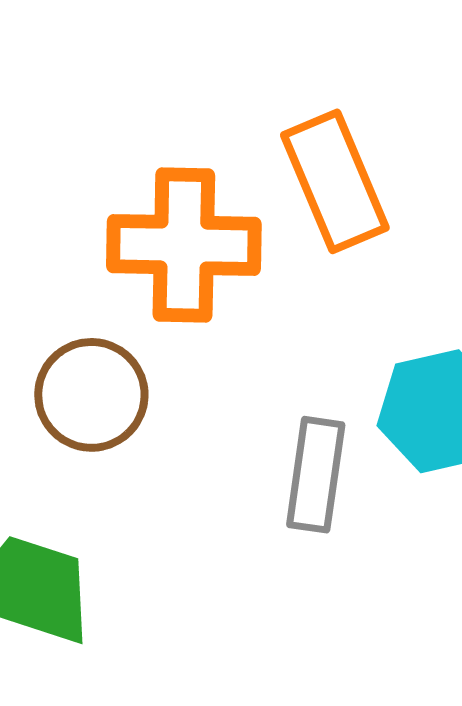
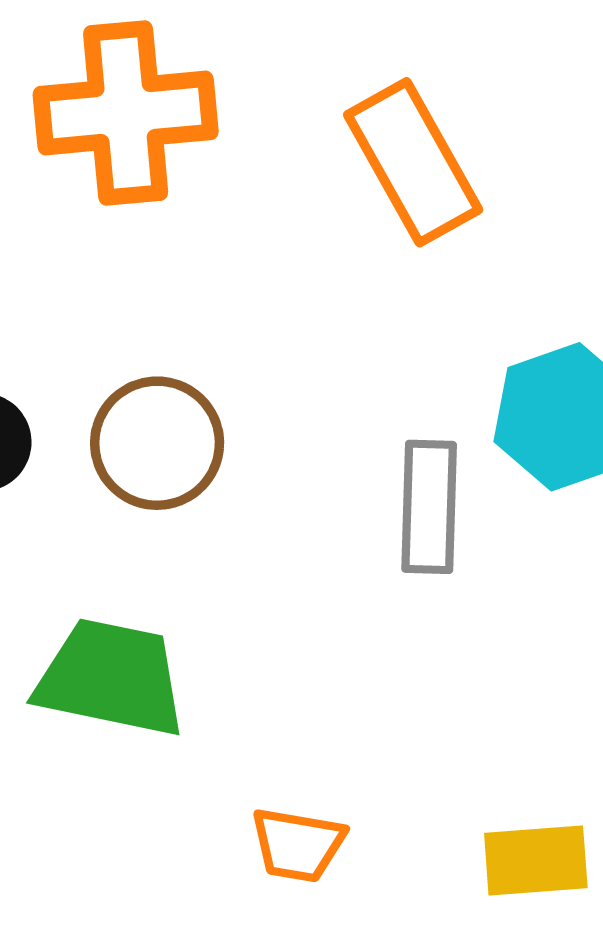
orange cross: (184, 245) -> (126, 113), moved

